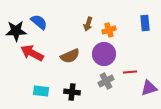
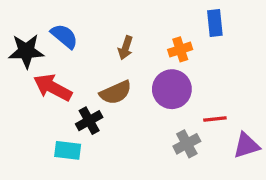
blue rectangle: (145, 23) -> (215, 23), moved
brown arrow: (88, 24) -> (126, 48), moved
gray cross: (106, 81) -> (187, 144), moved
black cross: (72, 92) -> (89, 121), moved, turned -35

